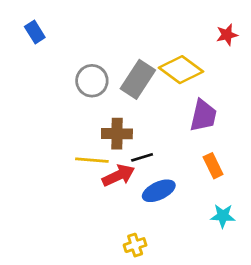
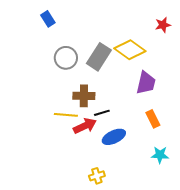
blue rectangle: (35, 32) -> (48, 19), moved

